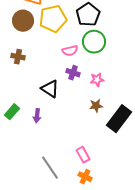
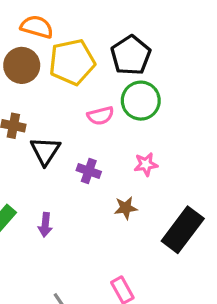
purple cross: (73, 73) -> (89, 171), moved
black triangle: (50, 89) -> (45, 151), moved, turned 30
brown star: (96, 106) -> (126, 208), moved

